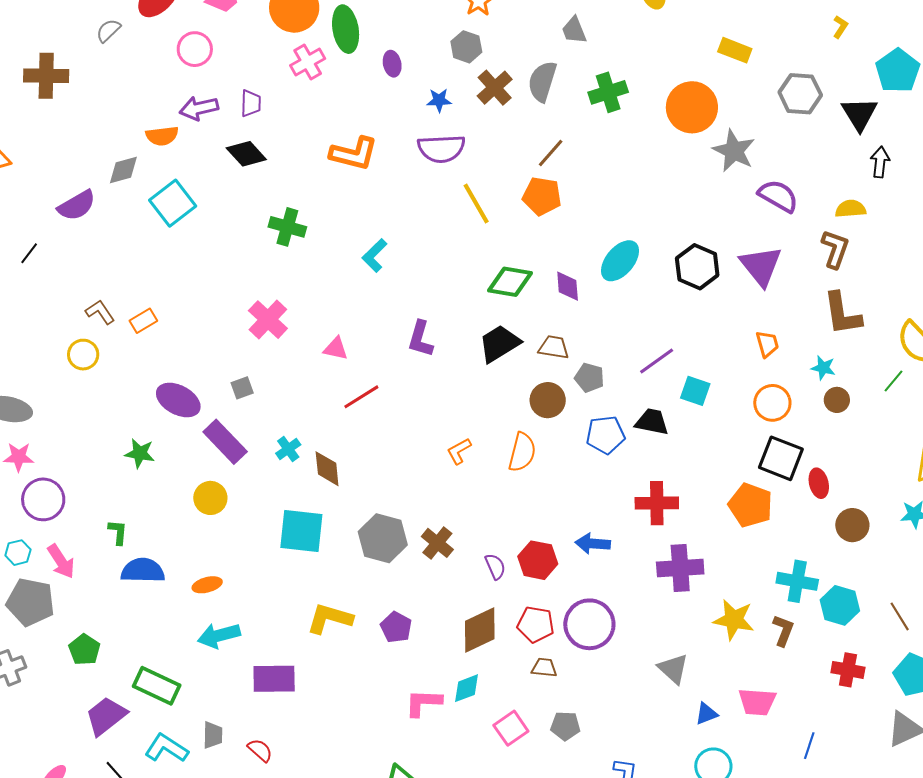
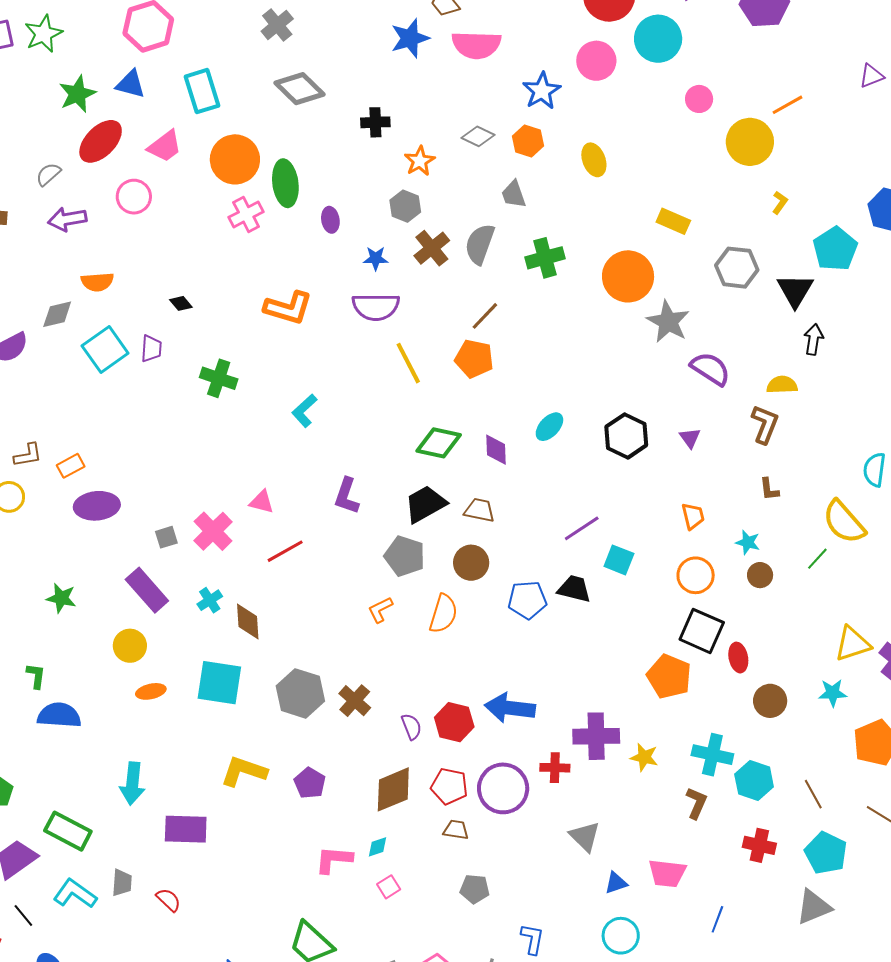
purple trapezoid: (251, 103) -> (151, 349), moved
purple arrow: (199, 108) -> (67, 219), moved
black diamond: (246, 154) -> (181, 303), size x0.6
cyan ellipse: (620, 261) -> (549, 427), size x0.7
purple triangle: (761, 266) -> (690, 438), size x0.5
brown L-shape: (100, 312) -> (28, 455), turned 112
brown L-shape: (842, 314) -> (769, 489), size x0.5
pink cross: (268, 320) -> (213, 531), moved
gray pentagon: (589, 378) -> (405, 556), moved, size x1.4
purple ellipse: (178, 400) -> (97, 506), moved, turned -36
red cross: (657, 503) -> (555, 768), moved, size x0.7
blue arrow: (593, 544) -> (510, 708), size x1.4
orange ellipse: (207, 585) -> (151, 691), moved
yellow star: (734, 620) -> (644, 757), moved, size x0.7
cyan arrow: (219, 636) -> (132, 784), turned -72
cyan diamond: (467, 688) -> (377, 847), size x0.7
pink square: (511, 728) -> (389, 887), moved, size x0.7

